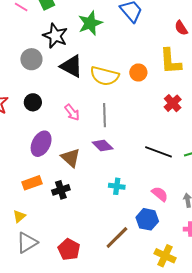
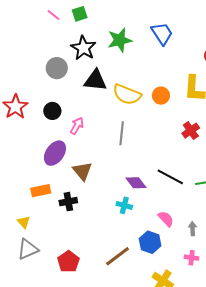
black triangle: (71, 66) -> (95, 80), turned -30
pink arrow: (72, 112) -> (77, 126), moved, turned -120
purple diamond: (103, 145) -> (136, 183), moved
yellow triangle: (19, 216) -> (24, 222), turned -40

